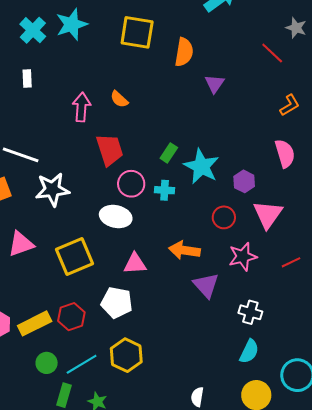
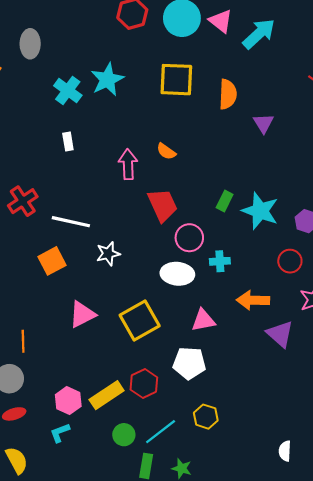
white star: (52, 189) -> (108, 254), size x0.7
cyan cross: (165, 190) -> (220, 261), moved
yellow hexagon: (126, 355) -> (206, 417), size x0.7

